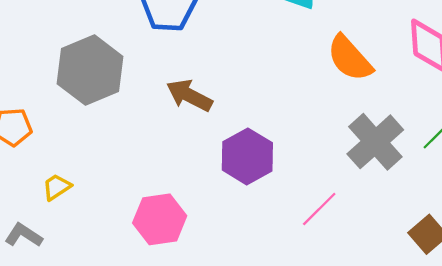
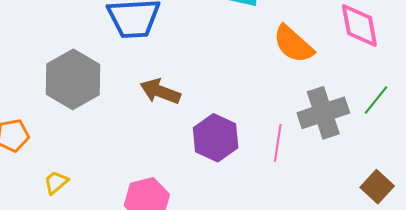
gray cross: (375, 142) -> (323, 113), turned 30
pink line: (319, 209) -> (278, 143), moved, turned -30

